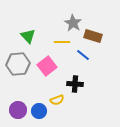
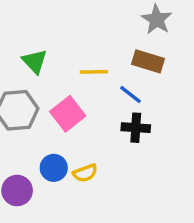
gray star: (73, 23) -> (157, 20), moved
black cross: (75, 84) -> (136, 128), moved
blue circle: (39, 111) -> (54, 168), moved

